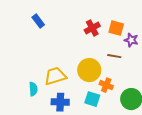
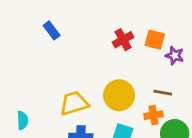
brown line: (114, 56) -> (163, 93), moved
orange cross: (106, 85) -> (153, 115), moved, turned -32
cyan semicircle: (33, 89) -> (22, 120), moved

